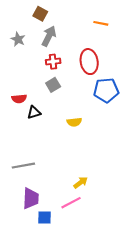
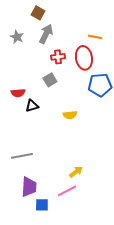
orange line: (101, 23) -> (95, 37), moved
red cross: (53, 62) -> (58, 57), moved

